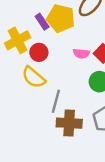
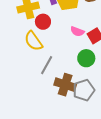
brown cross: (69, 123) -> (65, 85), moved

